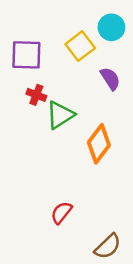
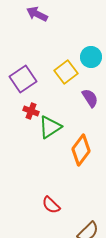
purple square: (26, 55) -> (23, 79), turned -36
red semicircle: (61, 213) -> (51, 205), turned -84

